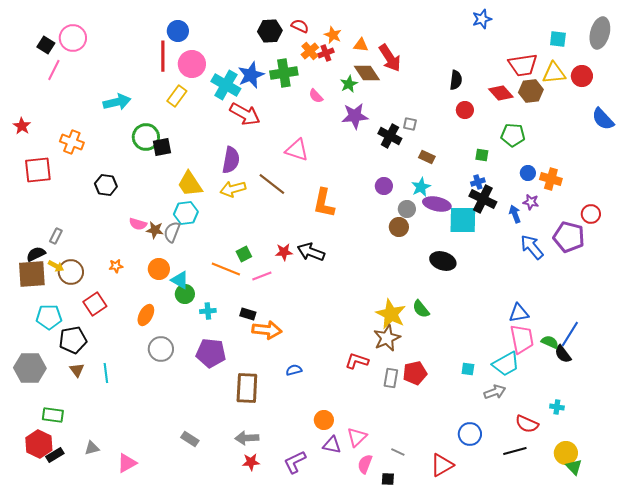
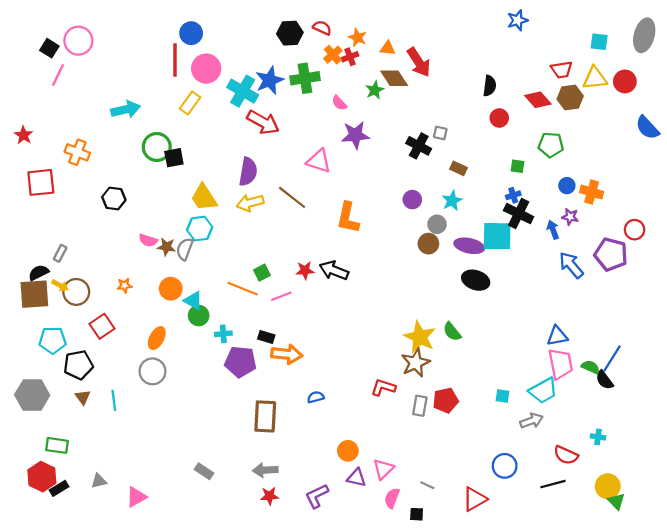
red trapezoid: (523, 65) -> (562, 70), size x0.7
purple star: (355, 116) -> (355, 135), moved
purple ellipse: (437, 204) -> (469, 246), moved
gray circle: (161, 349) -> (152, 371), moved
purple pentagon: (211, 353) -> (241, 362), moved

